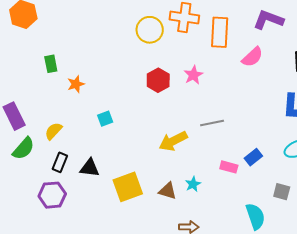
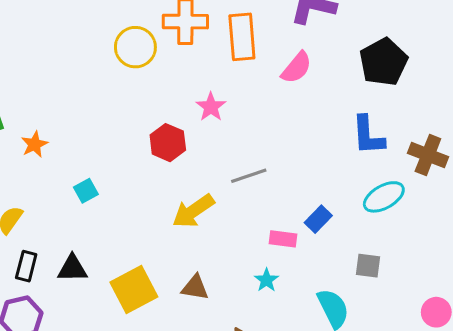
red hexagon: (158, 80) -> (168, 143), moved
cyan star: (193, 184) -> (266, 280), moved

